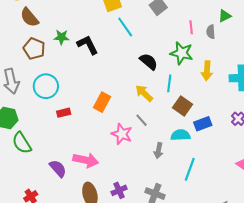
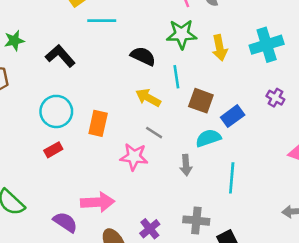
cyan line: (125, 27) -> (102, 21), turned -40
green star: (62, 37) -> (14, 41), moved
cyan circle: (46, 86) -> (56, 111), moved

